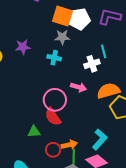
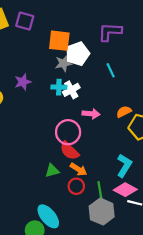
white pentagon: (79, 19) -> (78, 54), moved
white cross: (92, 64) -> (71, 90), moved
orange semicircle: (108, 91) -> (124, 112), size x0.6
orange arrow: (69, 145) -> (78, 169), moved, turned 56

